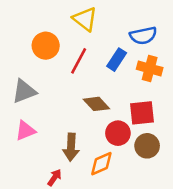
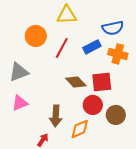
yellow triangle: (85, 19) -> (67, 15), turned -40
blue rectangle: (117, 60) -> (92, 47), turned 30
red square: (142, 113) -> (102, 82), moved

